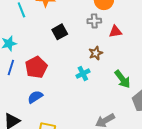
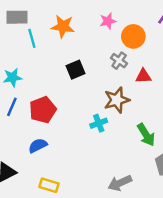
gray cross: (94, 21) -> (119, 61), turned 32
brown star: (96, 53) -> (117, 100), size x1.5

